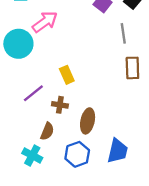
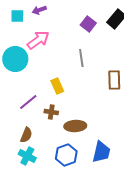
gray line: (123, 33) -> (81, 58), moved
brown ellipse: (88, 121) -> (75, 126), turned 75
brown semicircle: (47, 131) -> (26, 135), moved

